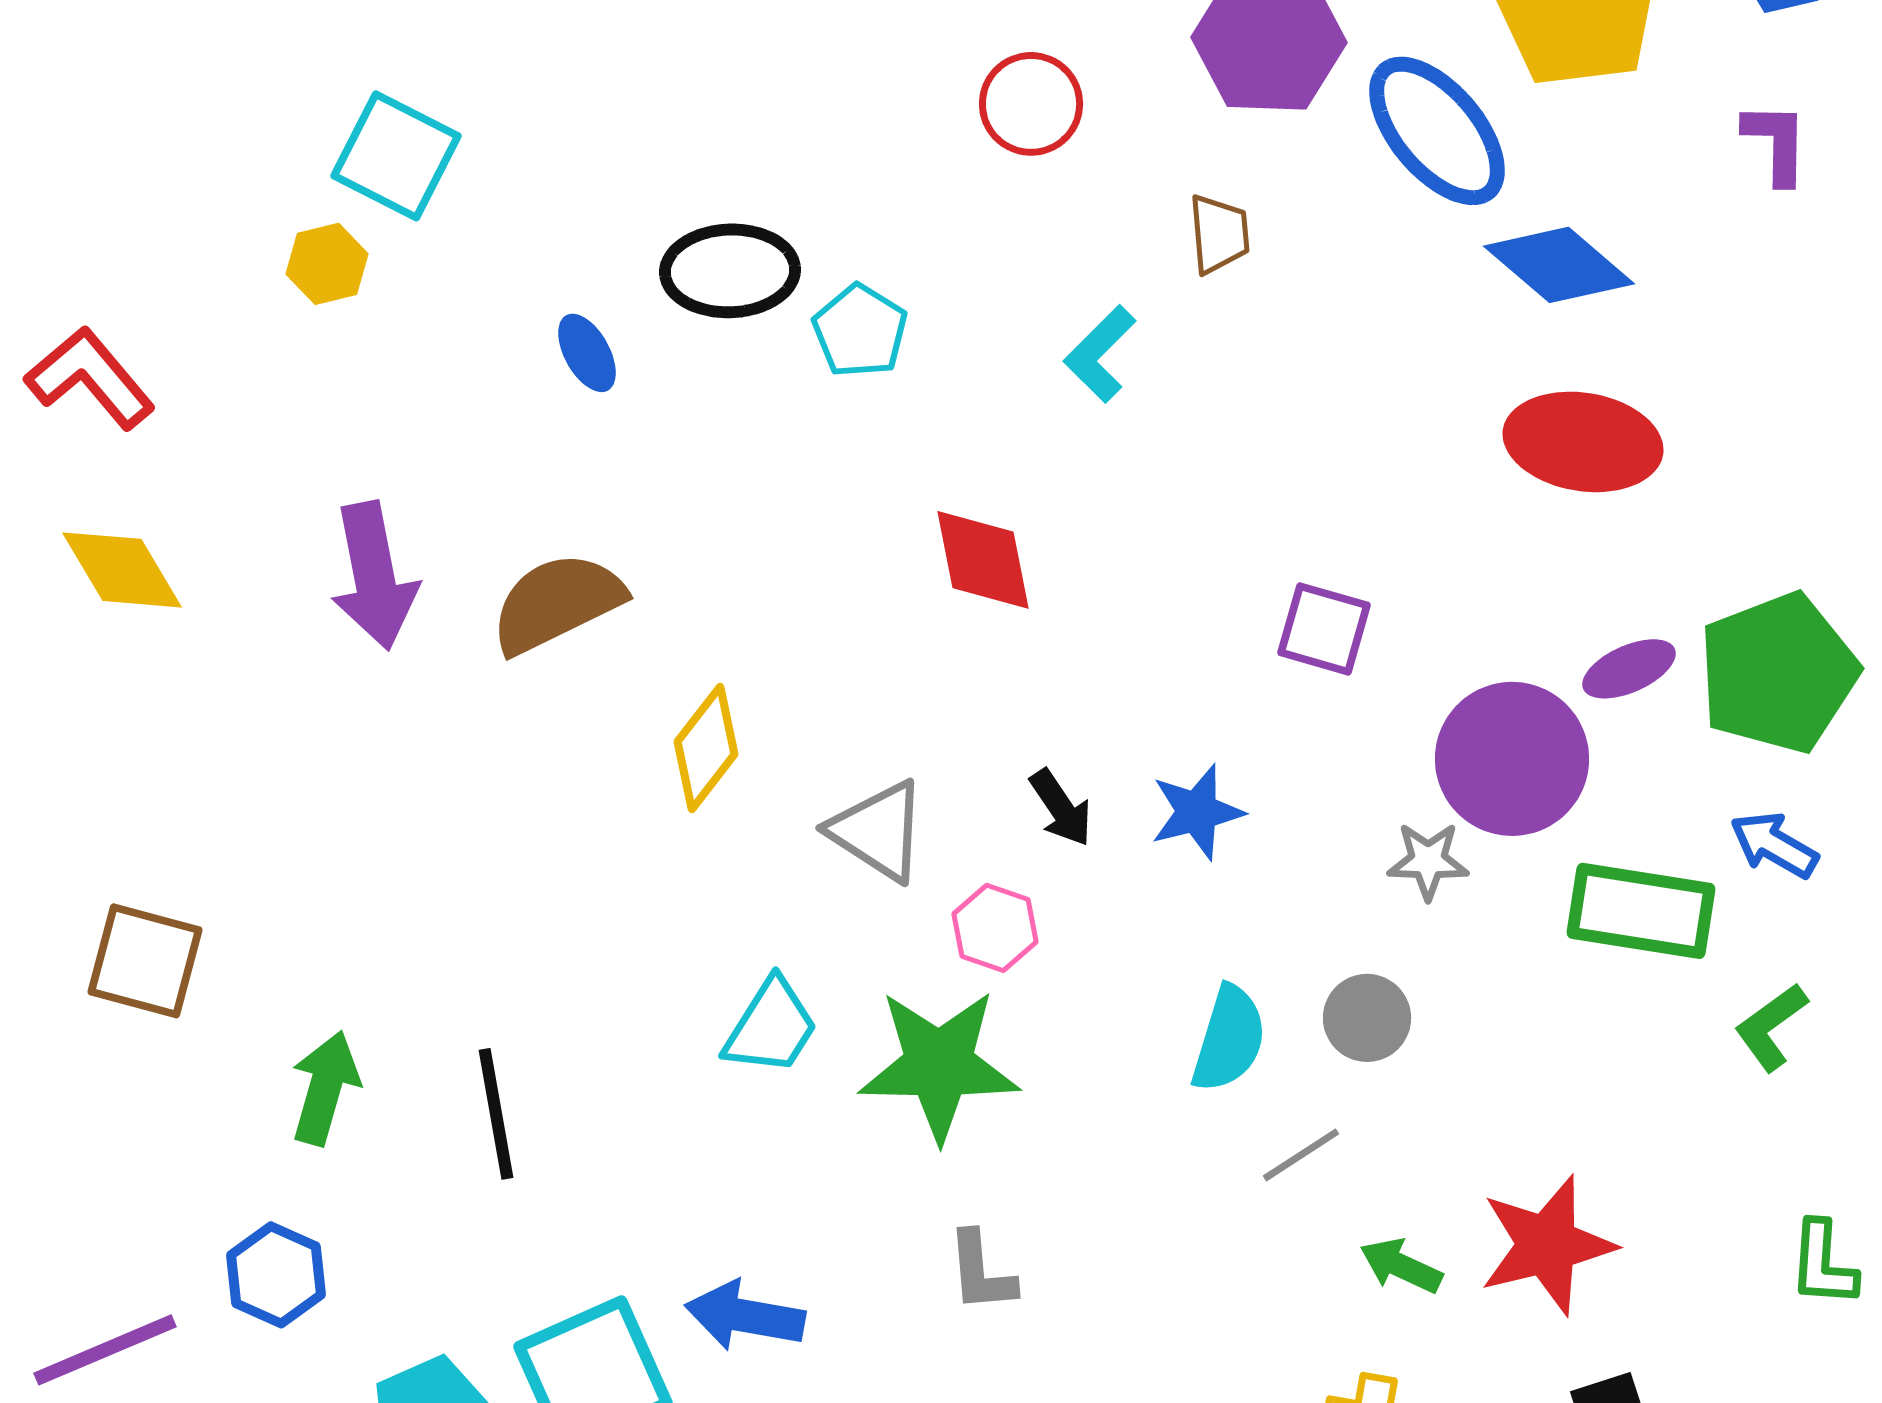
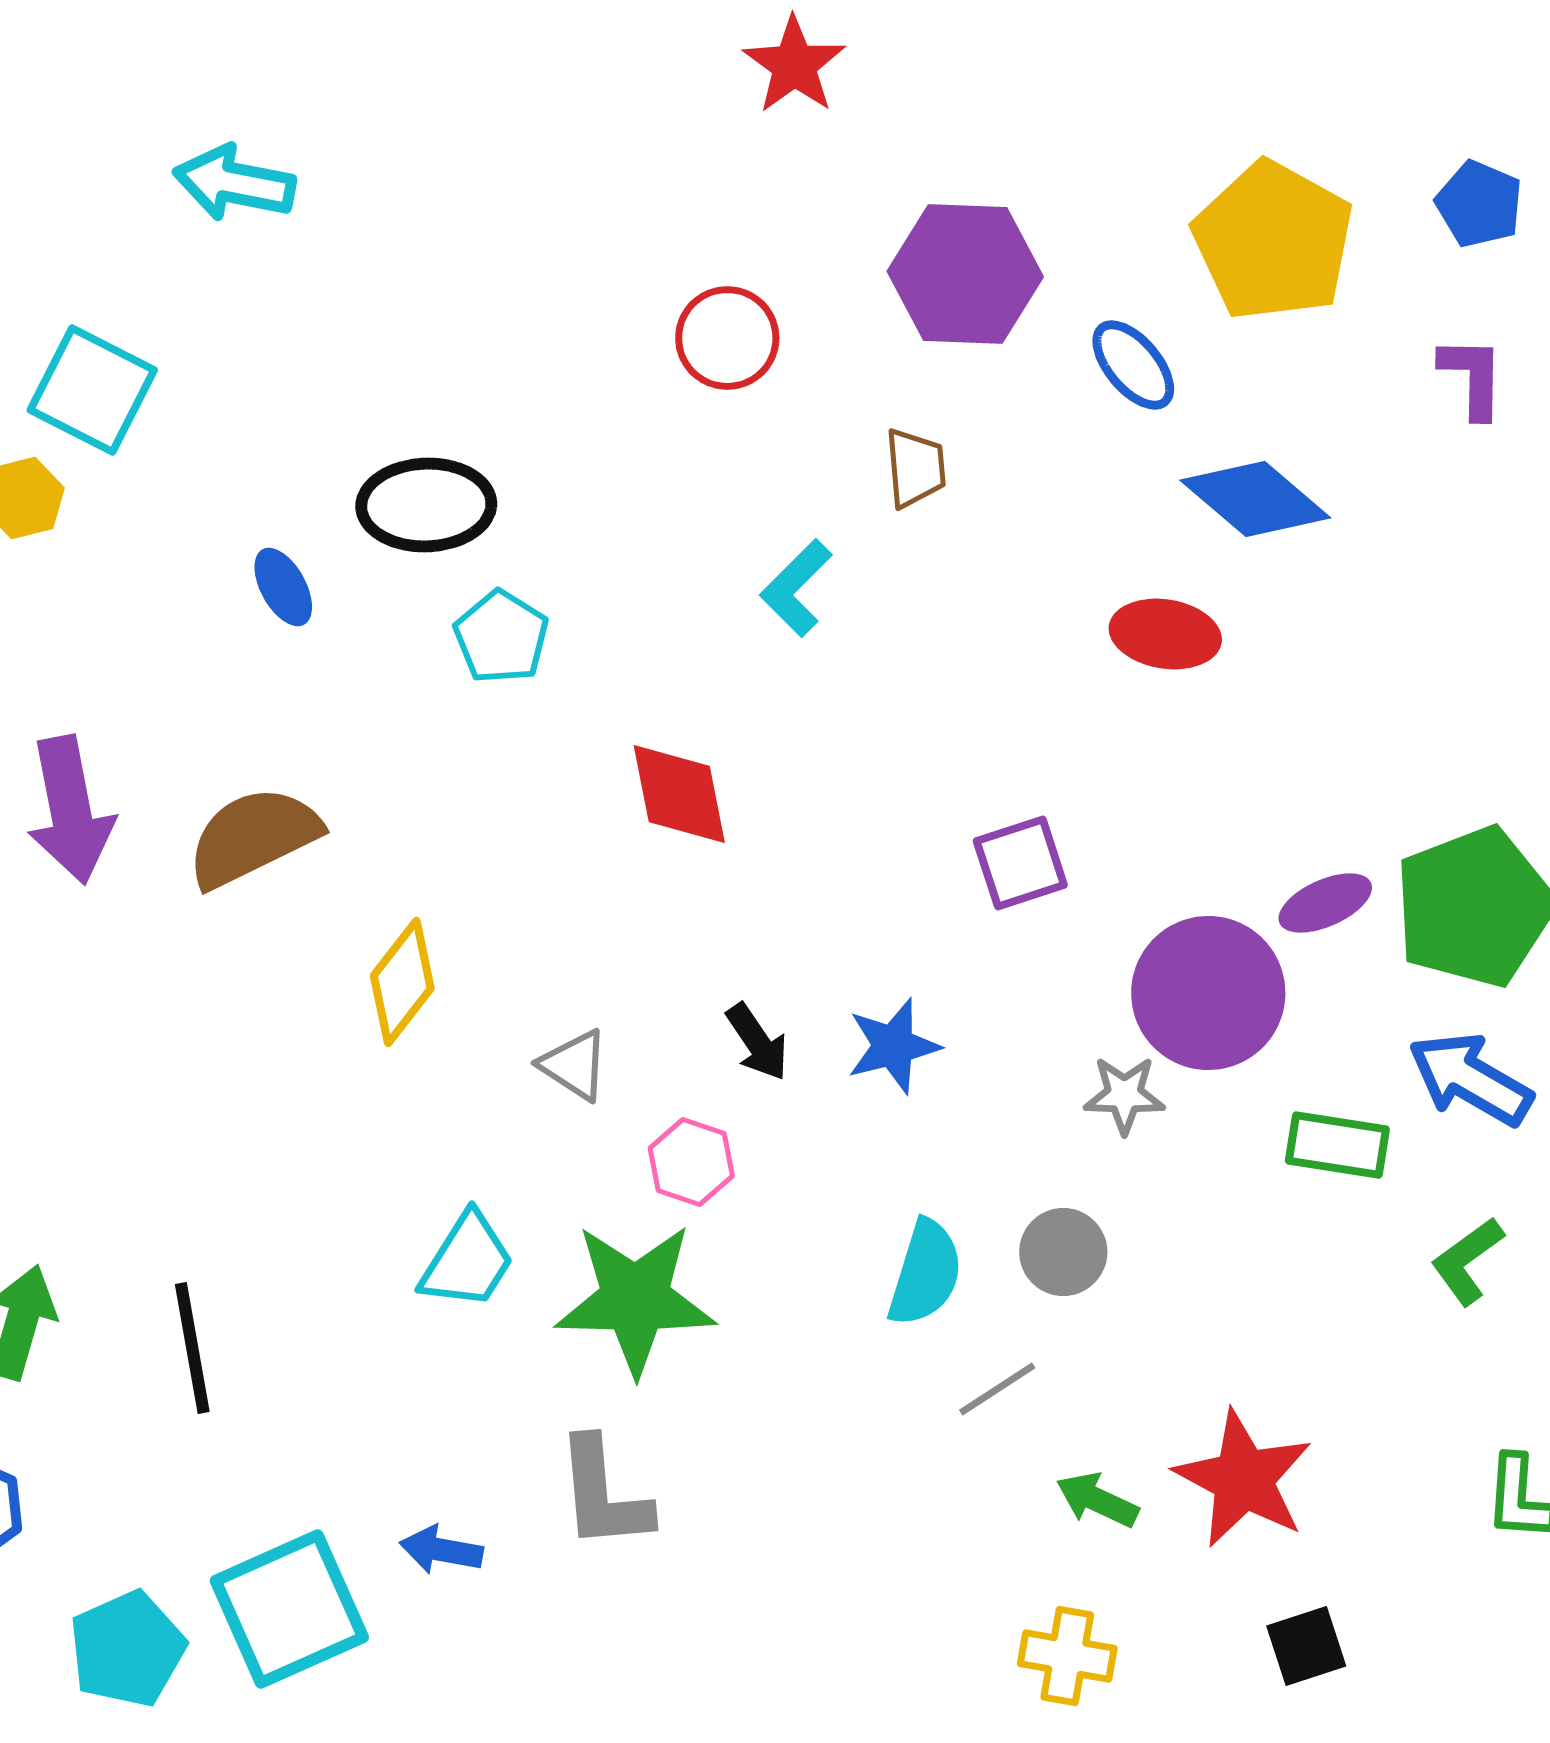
blue ellipse: (1437, 131) -> (1133, 365), size x0.6
cyan pentagon: (860, 331) -> (501, 637), moved
red ellipse: (1583, 442) -> (1165, 634), moved, size x0.7
purple square: (1324, 629) -> (1020, 863), turned -34
gray triangle: (878, 831) -> (574, 1065), size x0.7
blue arrow: (1774, 845) -> (1470, 1079), size x1.4
green rectangle: (1641, 911) -> (1337, 1145), size x0.7
red star: (1547, 1245) -> (1243, 1479), turned -30
gray L-shape: (981, 1272) -> (603, 1494), moved, size x1.4
blue arrow: (745, 1316) -> (441, 1550), size x0.7

